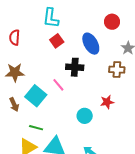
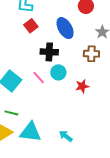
pink line: (58, 85) -> (39, 77), moved
cyan circle: (85, 116) -> (58, 72), moved

